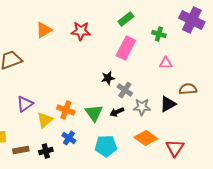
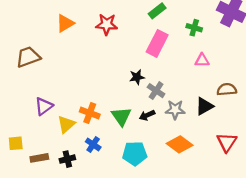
red triangle: (175, 148) -> (227, 142), moved

